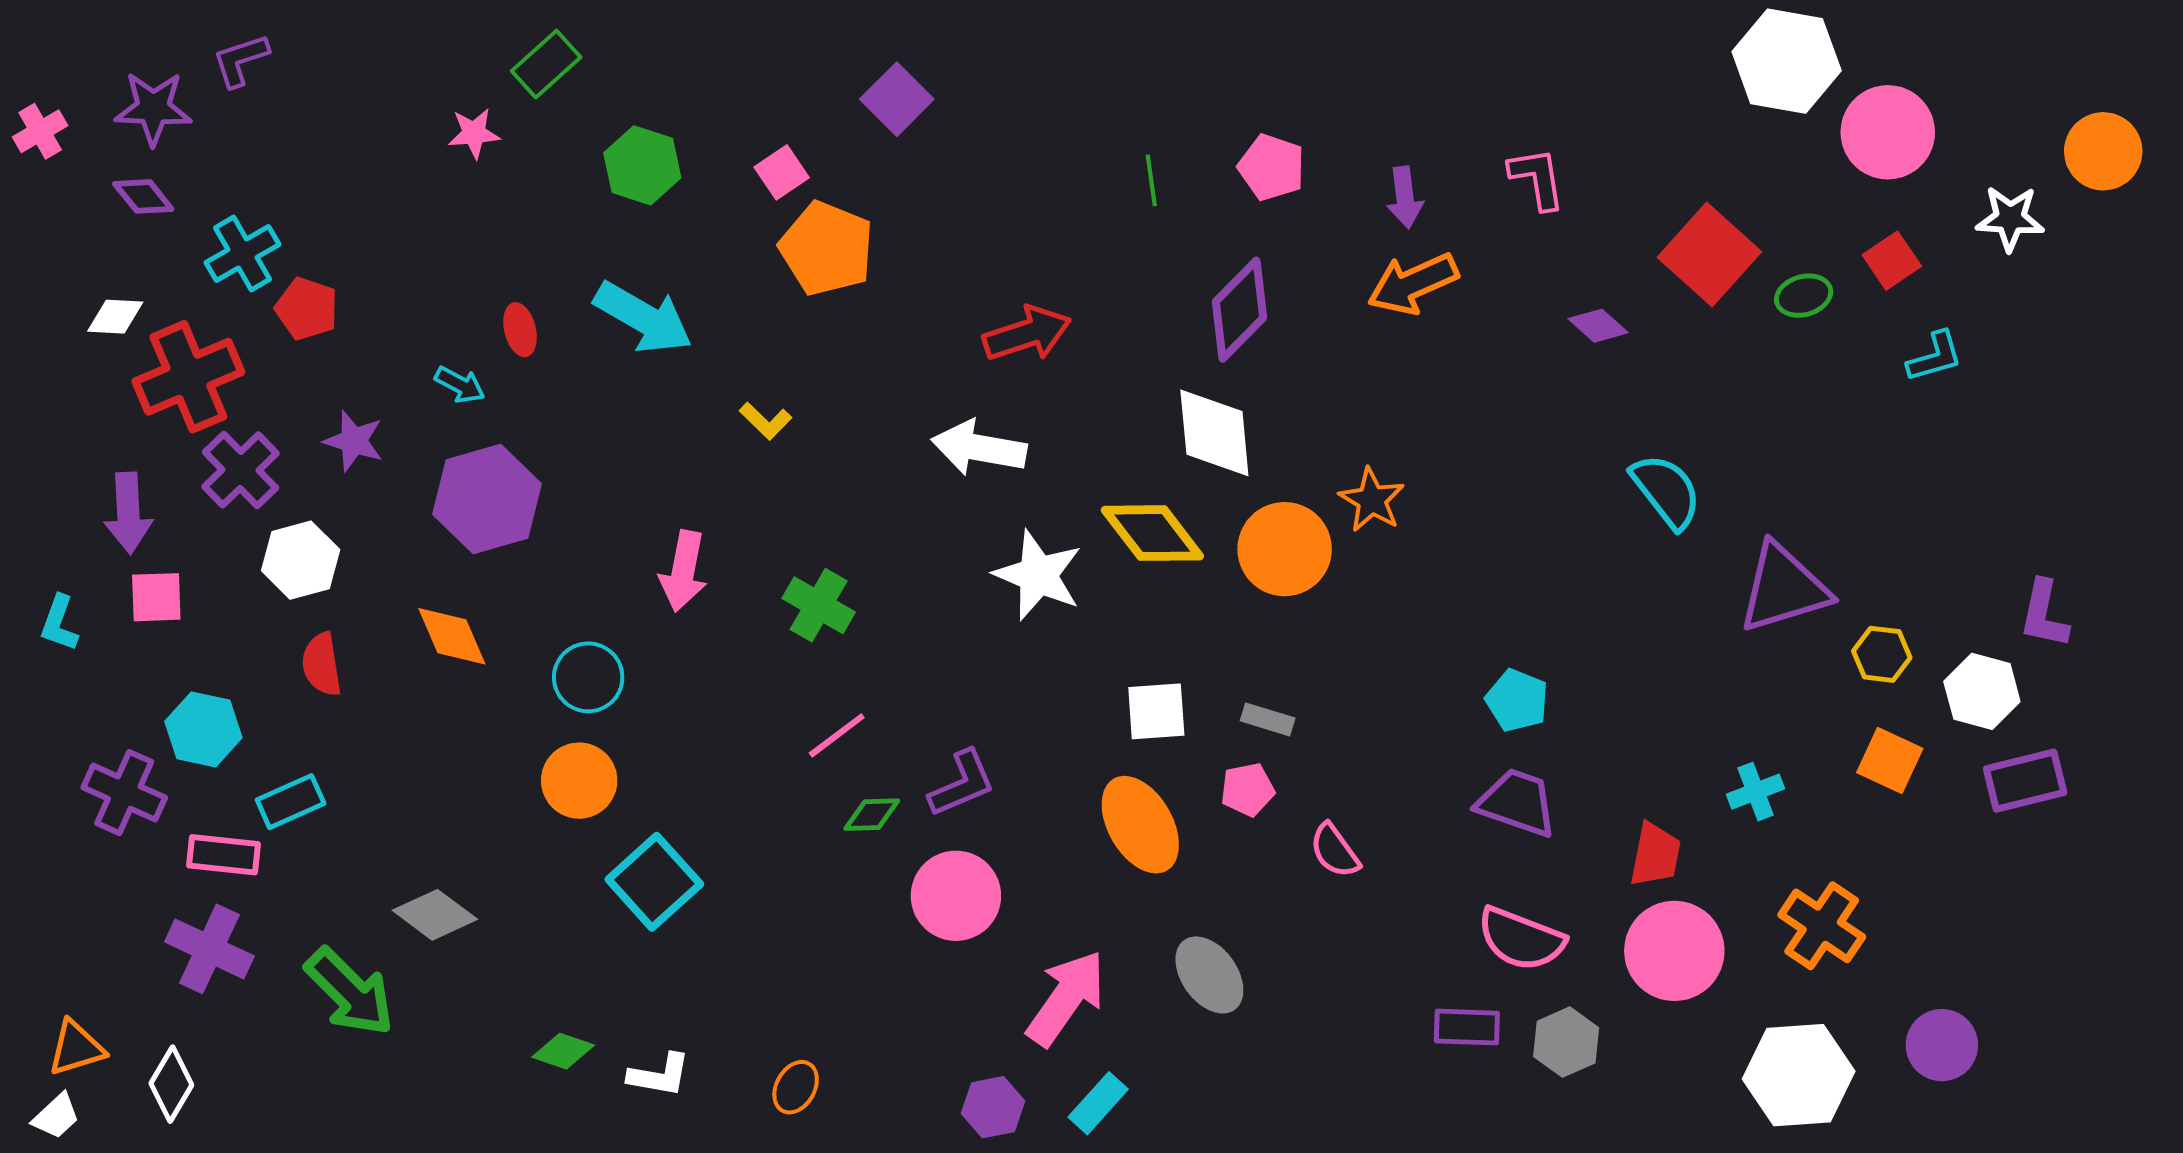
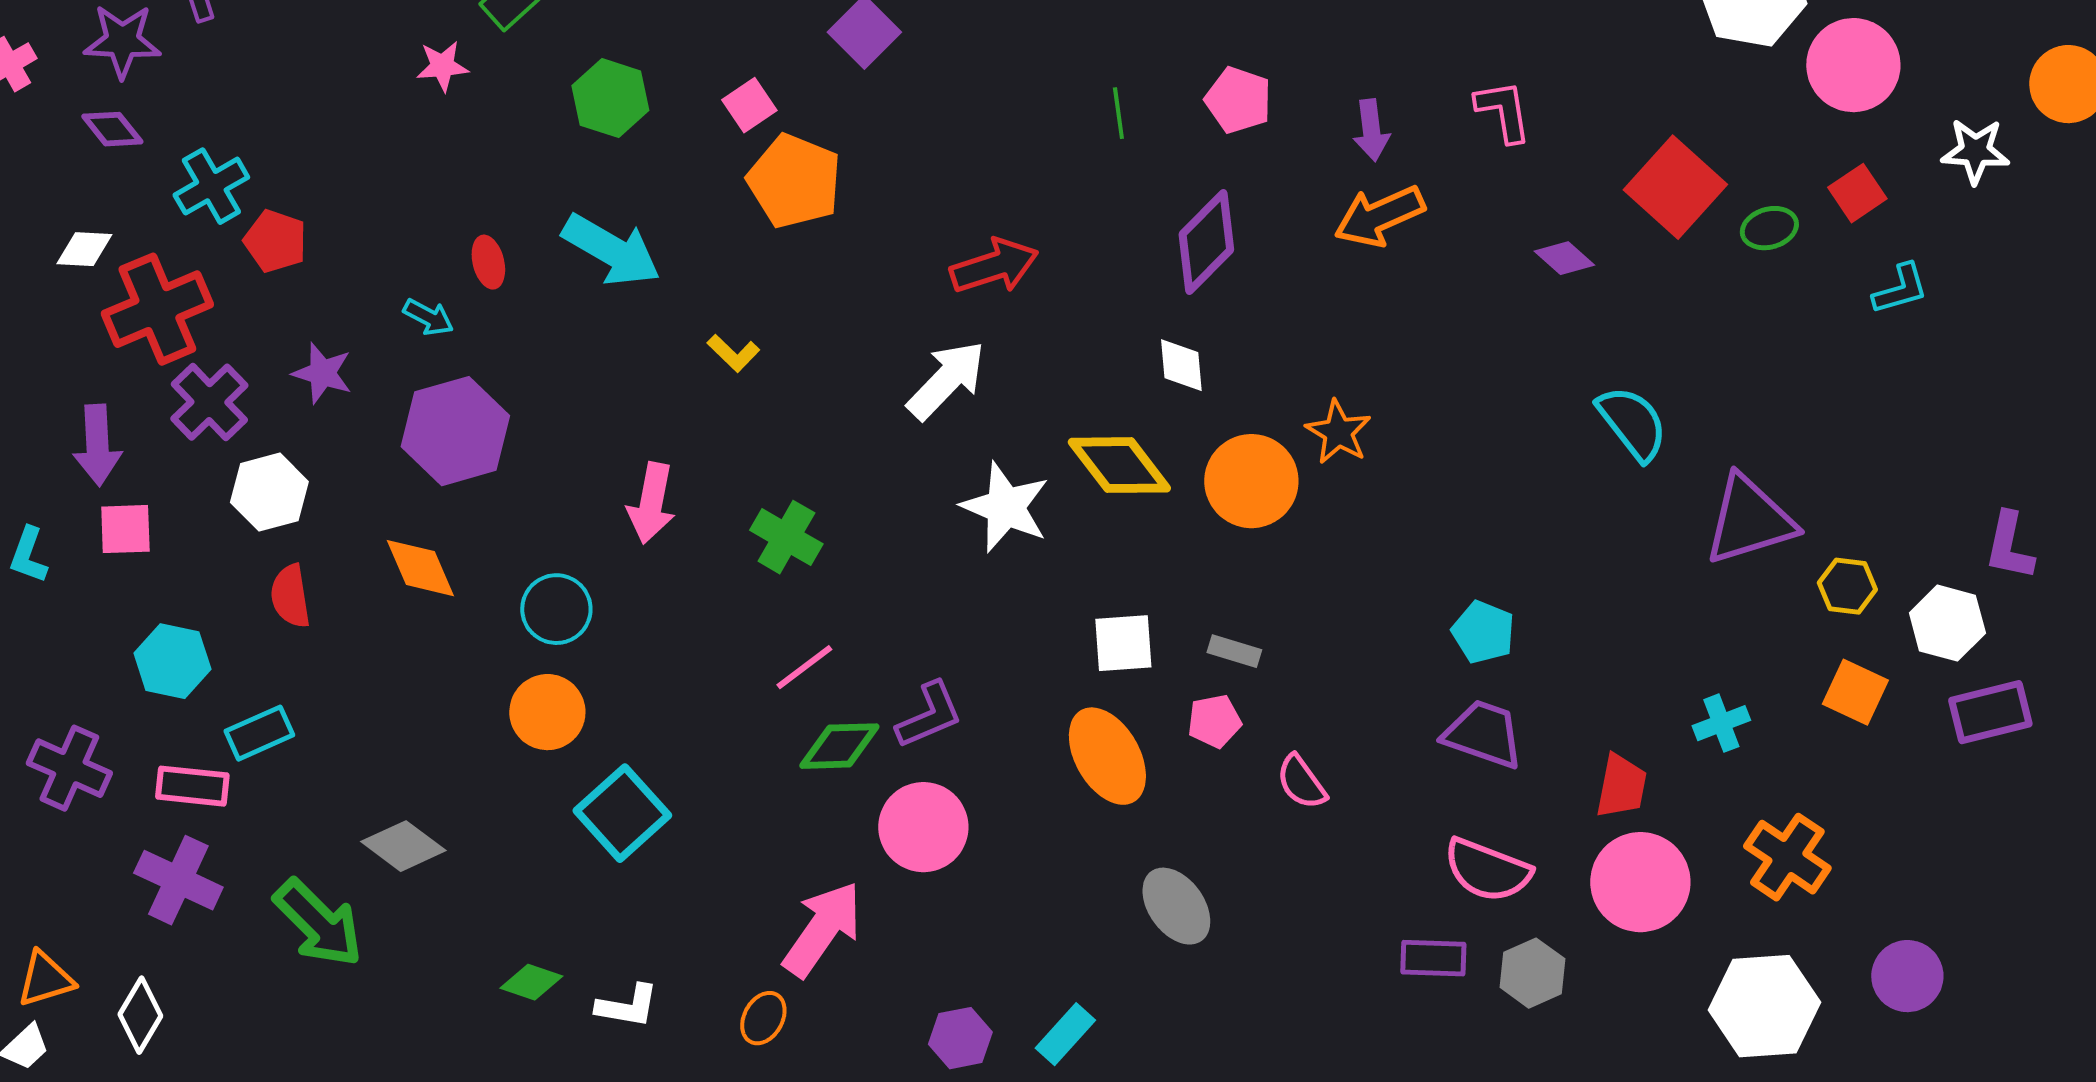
white diamond: (1214, 433) -> (1181, 365), size x0.6
white arrow: (979, 448) -> (946, 380), turned 124
purple cross: (124, 793) -> (69, 768), moved
green diamond: (872, 815) -> (839, 746), size x1.4
pink arrow: (1066, 998) -> (822, 929), moved

